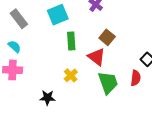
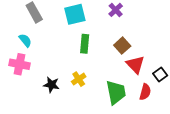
red triangle: (97, 57) -> (135, 65), moved
black star: (47, 98) -> (51, 85), moved

